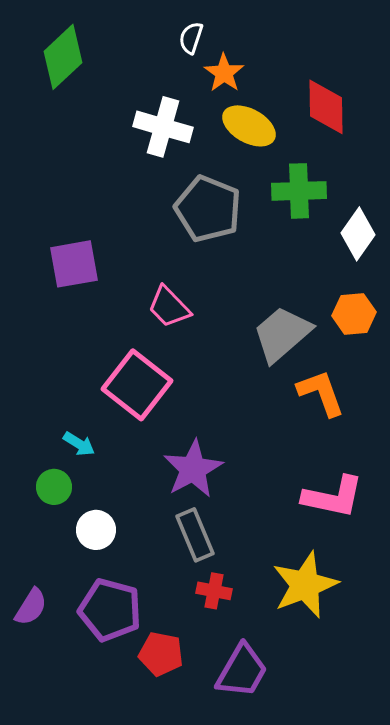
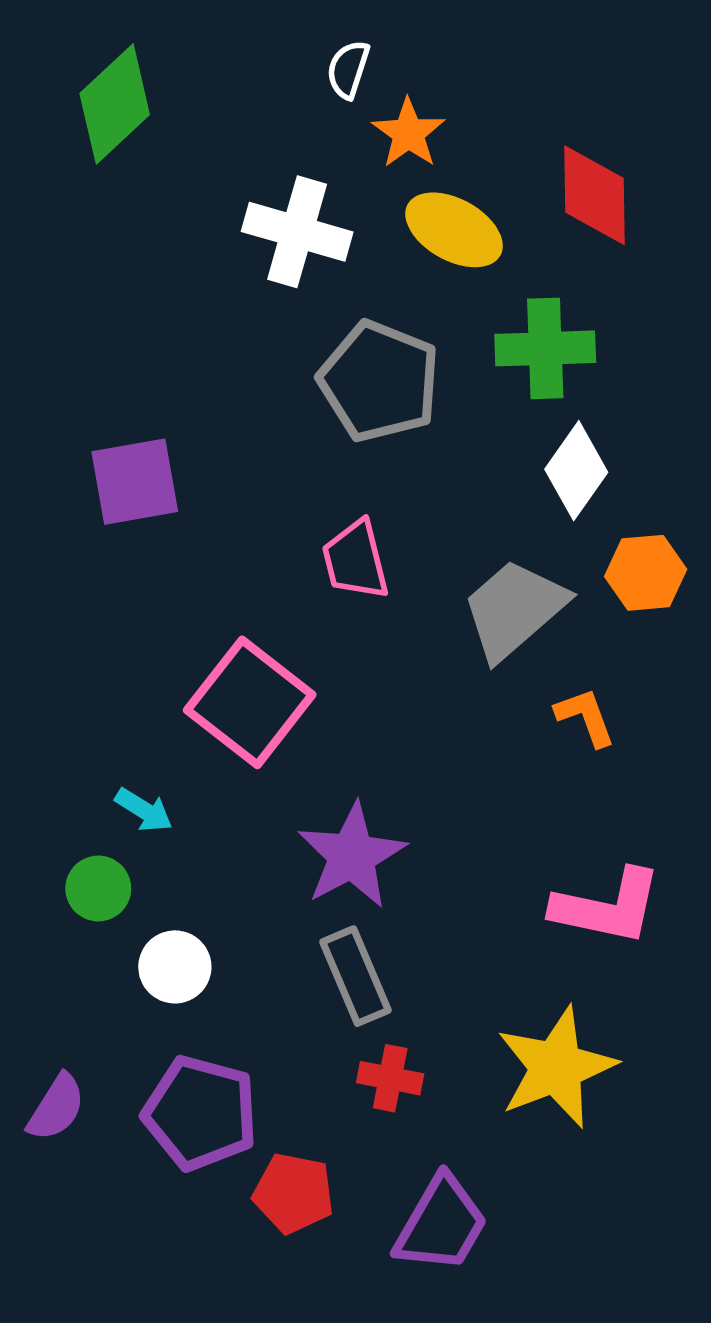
white diamond: (358, 234) -> (576, 471), moved
pink trapezoid: (169, 307) -> (356, 560), moved, turned 30
orange L-shape: (321, 393) -> (585, 717), size x0.7

